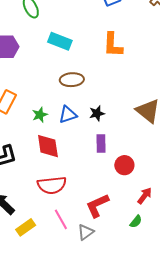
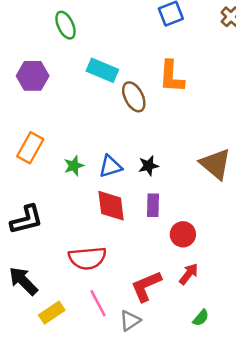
brown ellipse: (72, 80) -> (134, 97), moved, turned 65
red diamond: (48, 146) -> (111, 206), moved
red arrow: (145, 196) -> (189, 274), moved
green semicircle: (136, 221) -> (201, 318), moved

